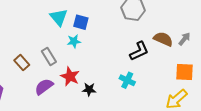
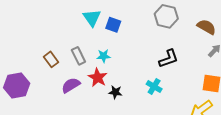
brown semicircle: (163, 39) -> (206, 27), moved
cyan star: (74, 41) -> (104, 56), moved

